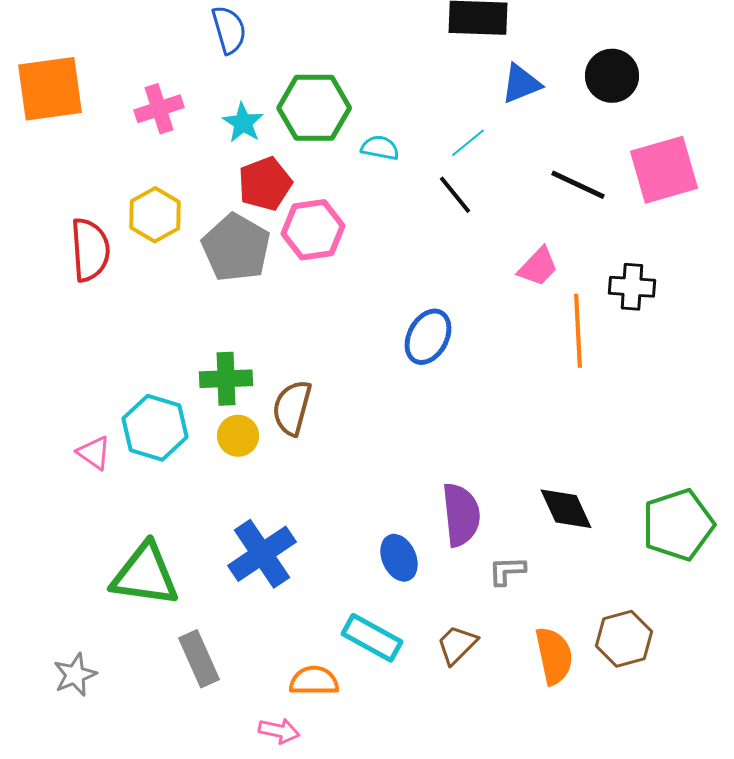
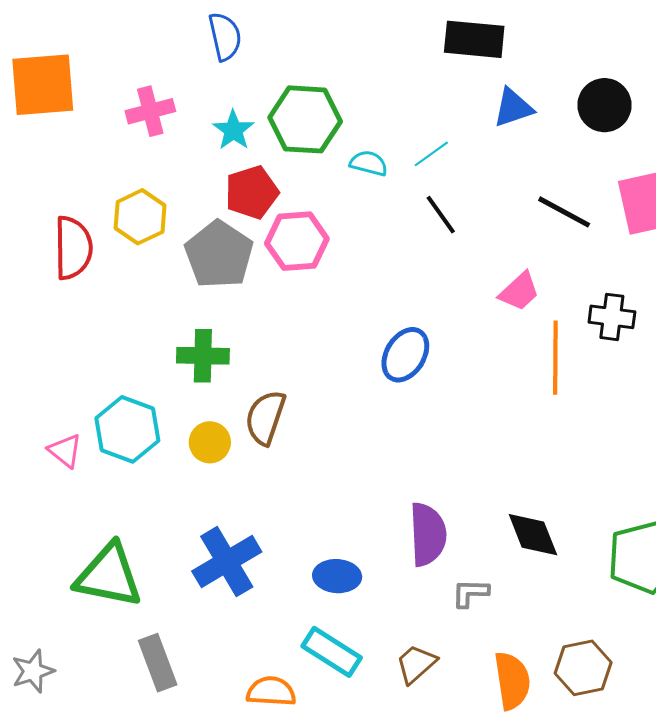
cyan line: (468, 143) -> (431, 154), moved
green cross: (226, 379) -> (203, 356), moved
blue ellipse: (399, 558) -> (337, 576), moved, turned -66

